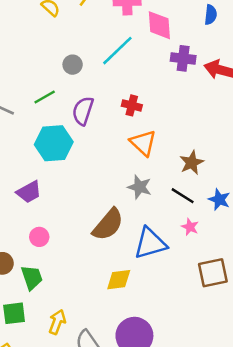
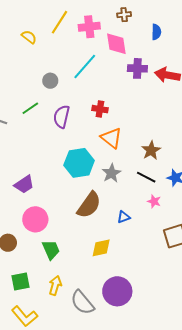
cyan hexagon: (54, 143) -> (79, 163), moved
gray star: (140, 187) -> (111, 173), turned 30
pink circle: (39, 237) -> (35, 219), size x1.6
blue triangle: (150, 243) -> (124, 217), size x0.5
green trapezoid: (32, 277) -> (51, 250), moved

